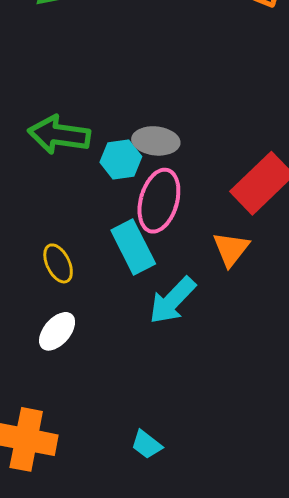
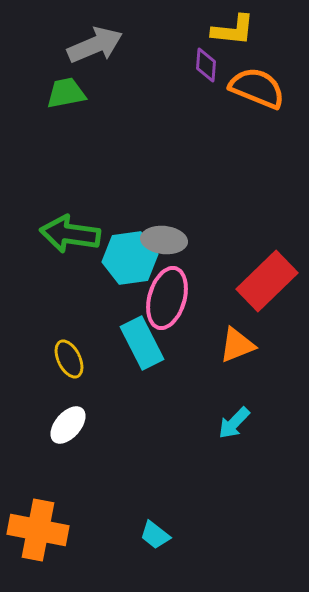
cyan hexagon: (121, 159) -> (130, 258), size x1.4
orange triangle: (231, 249) -> (237, 345), turned 30
cyan arrow: (172, 300) -> (234, 423), moved, size x0.7

